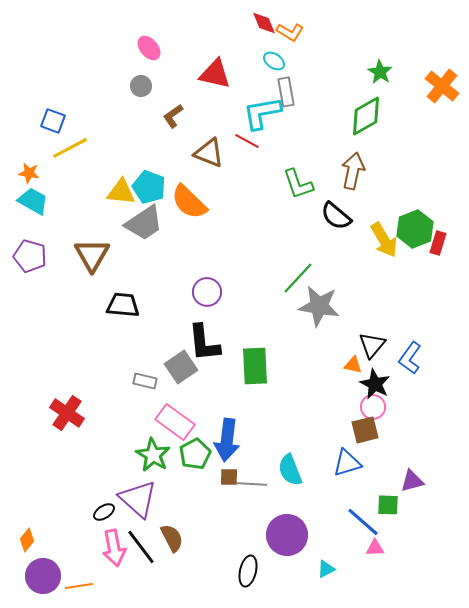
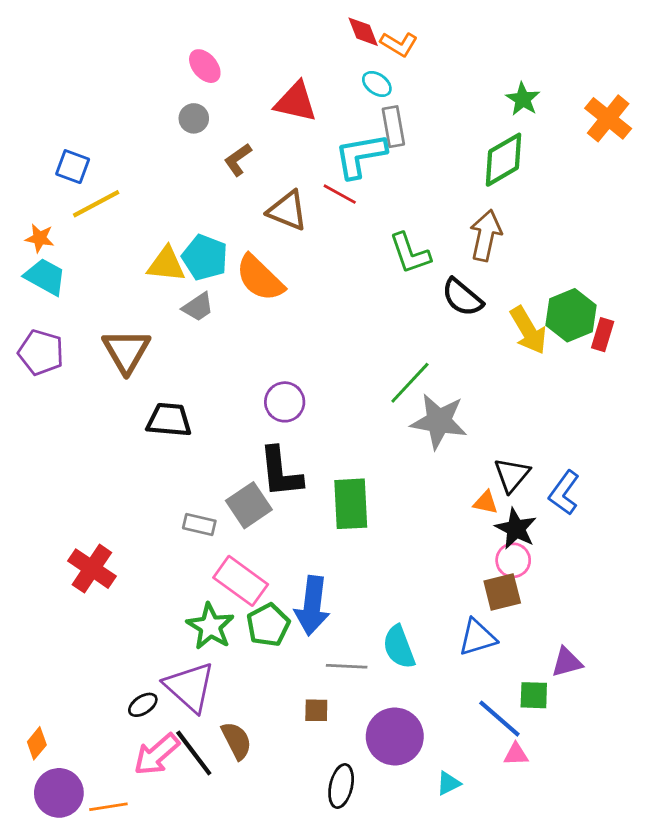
gray trapezoid: (144, 223) -> (198, 307), size x0.6
brown square: (229, 477) -> (316, 710), moved
pink arrow: (114, 548) -> (157, 754), turned 60

